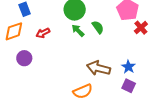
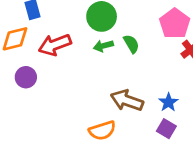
green arrow: (78, 30) -> (103, 46), turned -64
red arrow: (43, 33) -> (55, 45), size x1.6

